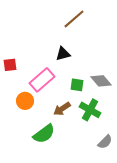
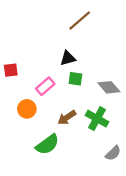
pink rectangle: (42, 80) -> (45, 86), size x0.7
green square: (77, 85) -> (75, 79), moved

